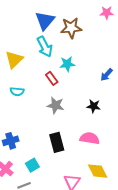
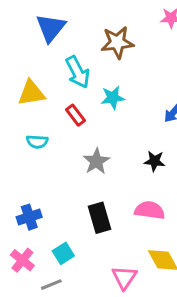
blue triangle: (45, 21) -> (51, 28), moved
yellow triangle: (14, 60) -> (31, 93), turned 36
red rectangle: (52, 78) -> (75, 115), moved
gray star: (56, 105) -> (96, 161), turned 30

